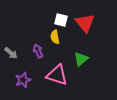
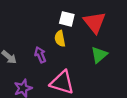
green triangle: (81, 59) -> (99, 55), moved

